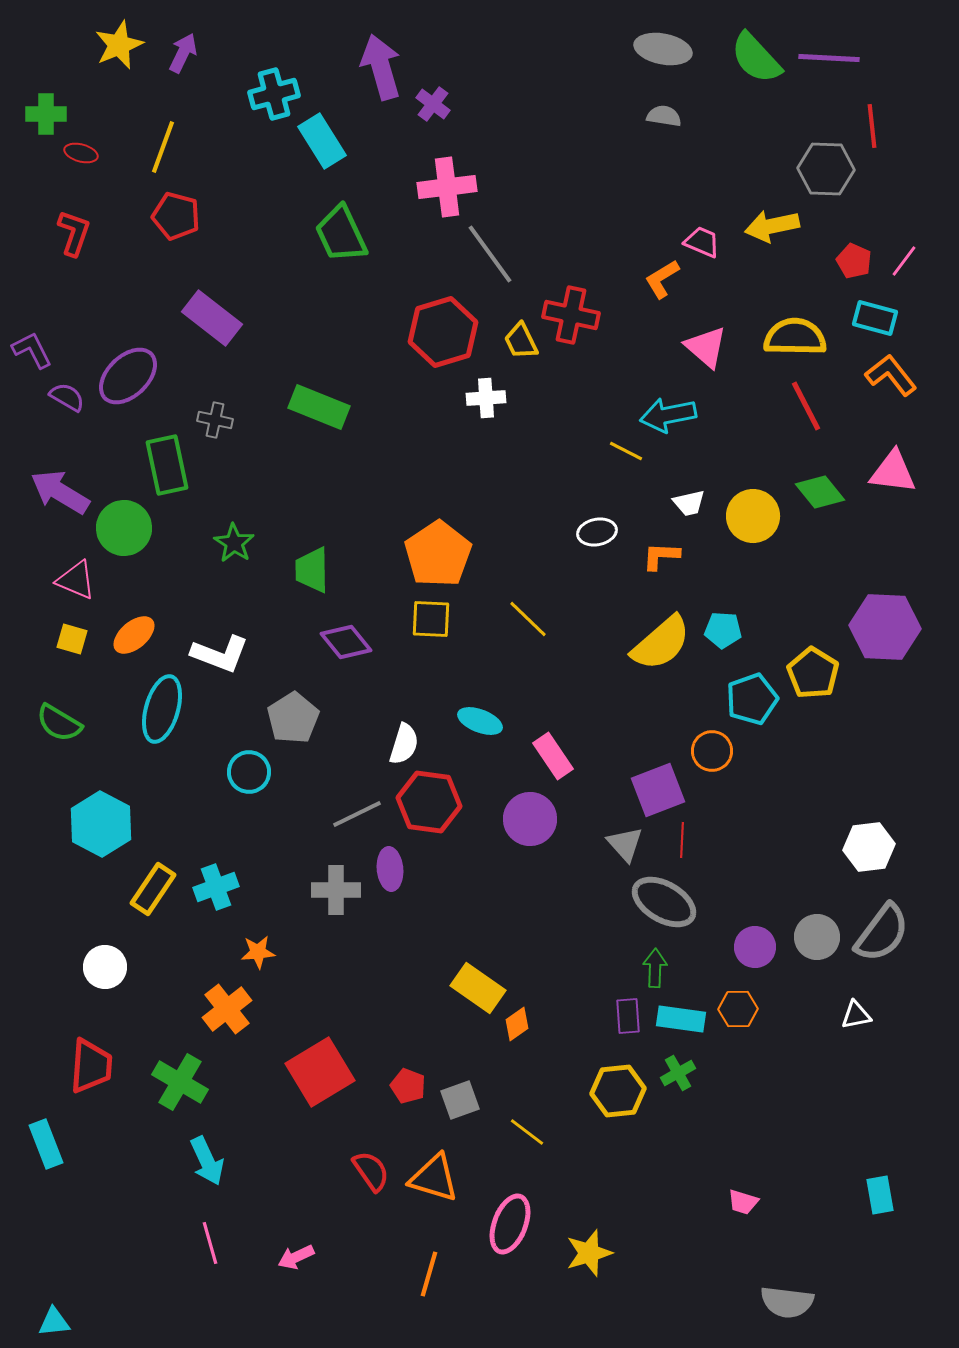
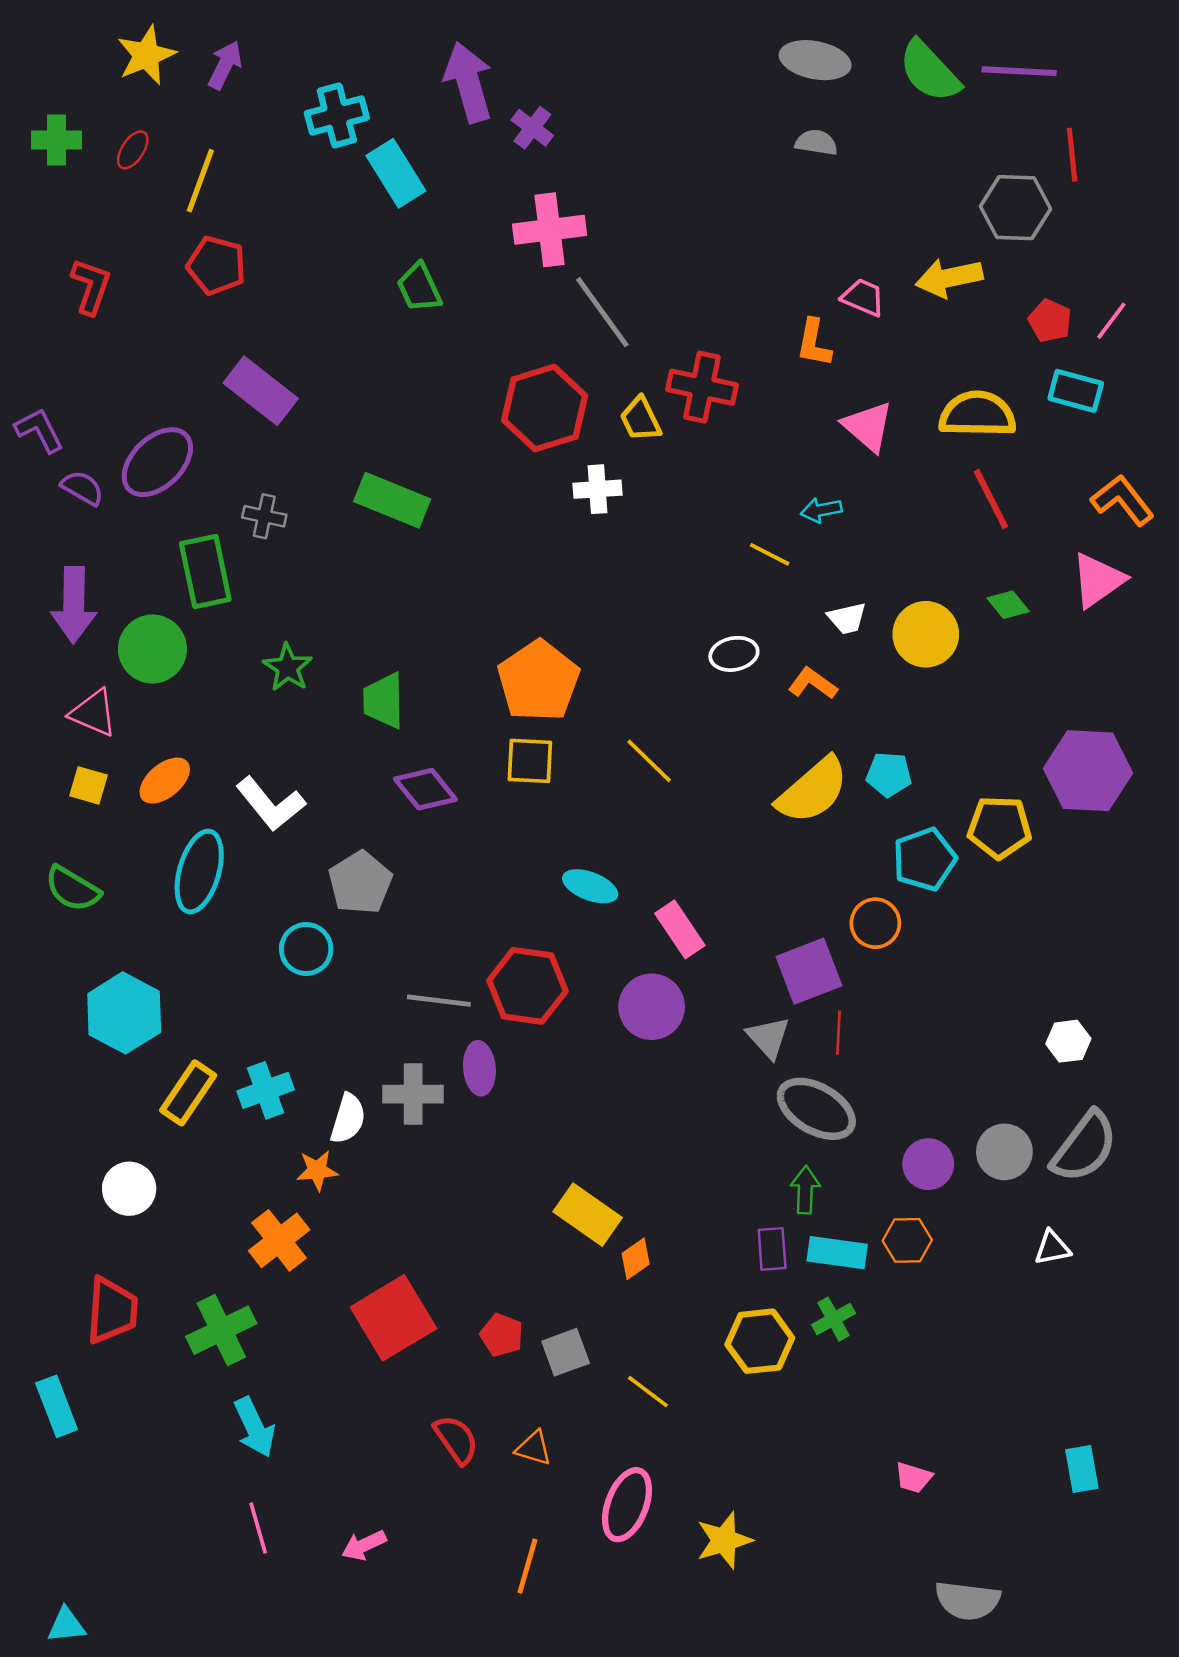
red ellipse: (81, 153) -> (133, 150), moved, turned -72
green trapezoid: (341, 234) -> (419, 288), size x0.7
orange L-shape: (662, 279) -> (814, 343), turned -48
orange L-shape: (891, 375) -> (1122, 500), moved
cyan arrow: (668, 415) -> (821, 510), size x0.6
pink triangle: (893, 472) -> (1098, 580), turned -42
purple arrow: (60, 492) -> (74, 605), turned -120
green diamond: (820, 492) -> (1008, 605), size x0.7
orange L-shape: (661, 556) -> (813, 683), turned 33
white L-shape: (220, 654) -> (270, 804), turned 30
yellow pentagon: (813, 673) -> (1000, 827), turned -30
white semicircle: (404, 744) -> (348, 1119), moved
gray line: (357, 814) -> (439, 1001), turned 33
white hexagon: (869, 847) -> (1068, 1041), size x0.7
green cross: (180, 1082) -> (221, 1330), turned 34
orange triangle: (434, 1178) -> (534, 1448), size x0.6

